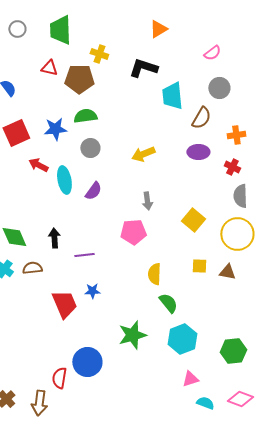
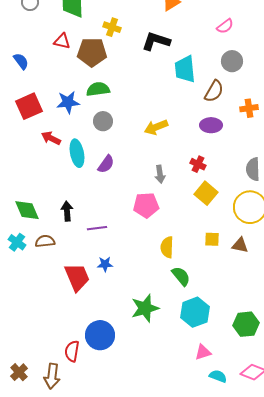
red cross: (232, 167) -> (198, 164), moved

